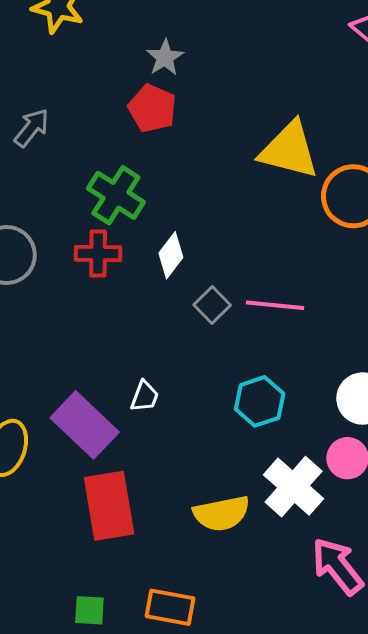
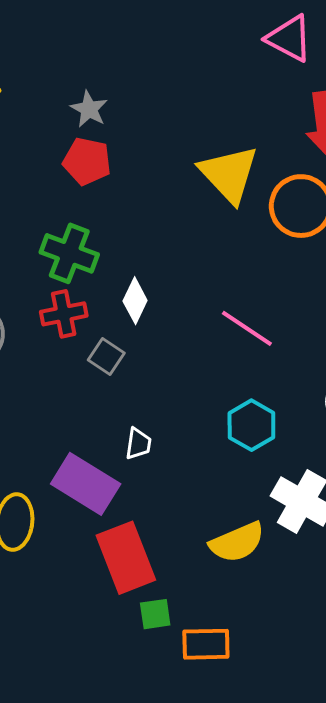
yellow triangle: (289, 150) -> (229, 174), turned 44
gray square: (212, 305) -> (106, 356), moved
pink line: (275, 305) -> (247, 328), turned 40
green square: (89, 610) -> (155, 614), moved

